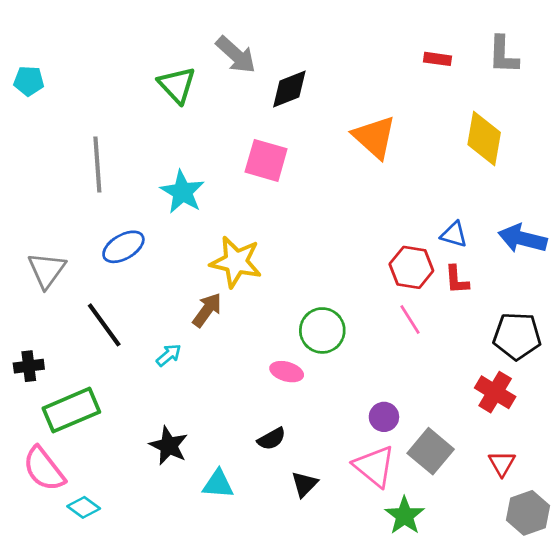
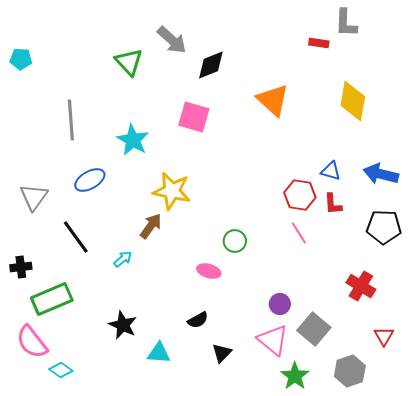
gray L-shape: (503, 55) -> (346, 23), moved
green circle: (322, 330) -> (235, 241), size x0.7
black pentagon: (517, 336) -> (384, 227), moved
red triangle: (502, 463) -> (384, 336), moved
gray hexagon: (528, 513) -> (350, 371), moved

